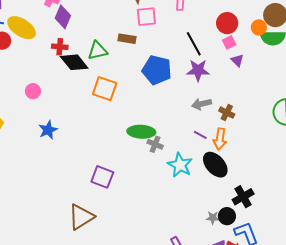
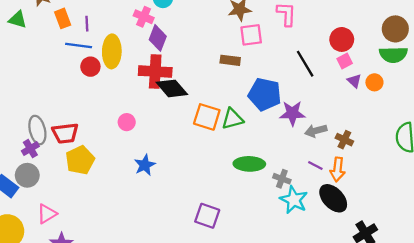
orange circle: (259, 27) -> (374, 82), moved
yellow ellipse: (22, 28) -> (112, 51), turned 60
red cross: (60, 47) -> (155, 71), size x1.8
green triangle: (98, 51) -> (232, 119), moved
purple star: (198, 70) -> (292, 113), moved
gray cross: (155, 144) -> (282, 179), moved

